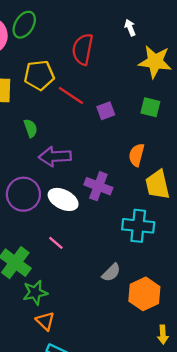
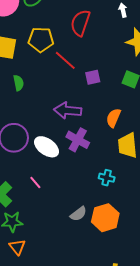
green semicircle: (31, 128) -> (18, 83), moved
purple arrow: (55, 156) -> (68, 110), moved
cyan cross: (138, 226) -> (107, 178), size x0.6
orange hexagon: (144, 294) -> (105, 218), moved

